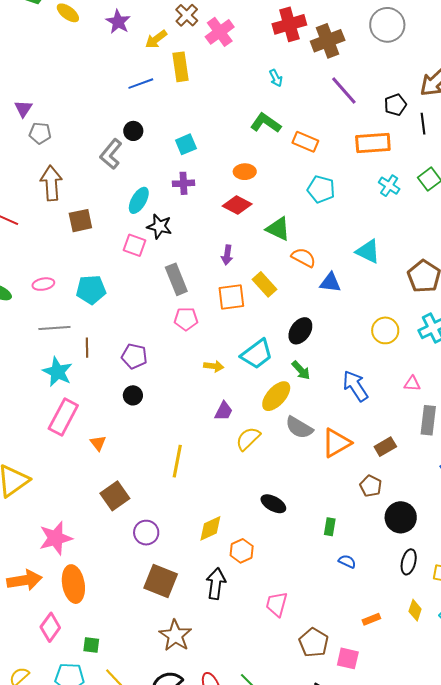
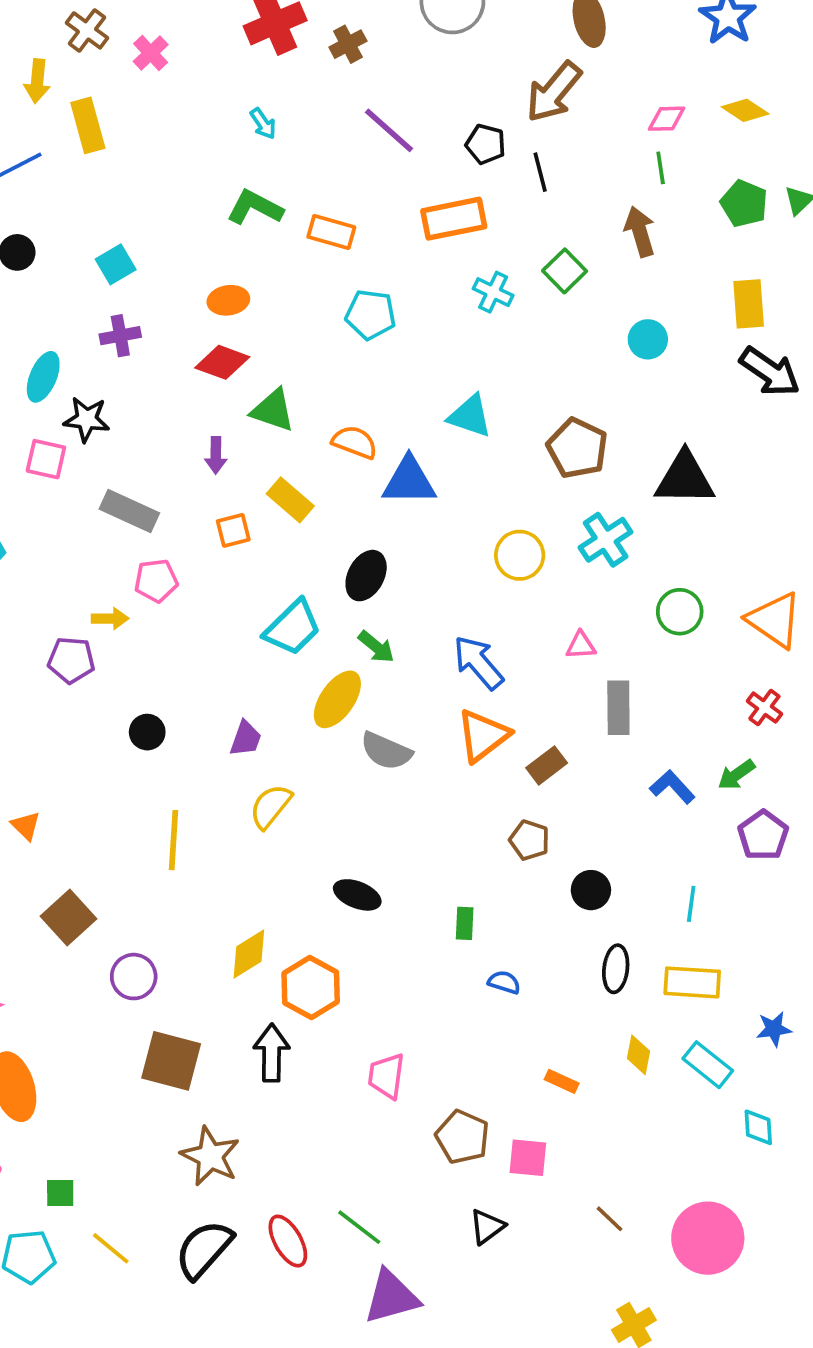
pink cross: (220, 32) -> (151, 53), size x0.7
yellow arrow: (156, 39) -> (37, 81), turned -40
brown cross: (328, 41) -> (348, 44), size x0.6
black pentagon: (395, 105) -> (486, 144), turned -30
green triangle: (278, 229) -> (273, 410), moved
gray rectangle: (176, 279) -> (129, 511), turned -36
blue triangle: (330, 282) -> (409, 481), size x1.4
orange square: (231, 297) -> (233, 530), size x0.7
yellow arrow: (214, 366) -> (110, 619), moved
black circle: (133, 395) -> (147, 732), moved
yellow semicircle: (248, 439) -> (271, 806), moved
orange triangle: (336, 443) -> (483, 736), moved
black circle: (401, 517) -> (591, 890), size x0.7
orange hexagon: (242, 551) -> (311, 988), size x1.4
orange rectangle: (371, 619) -> (562, 1081), turned 54

